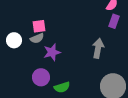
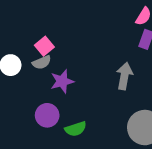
pink square: (39, 26) -> (44, 46), turned -32

